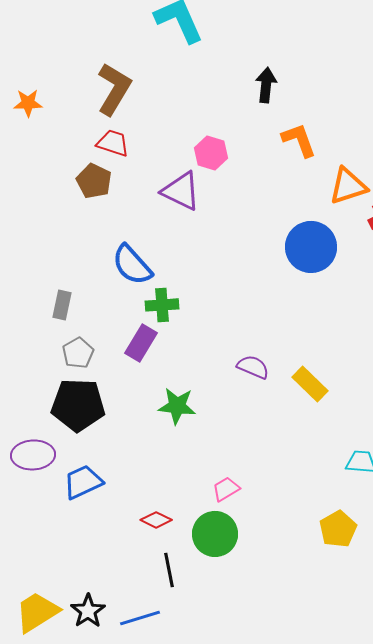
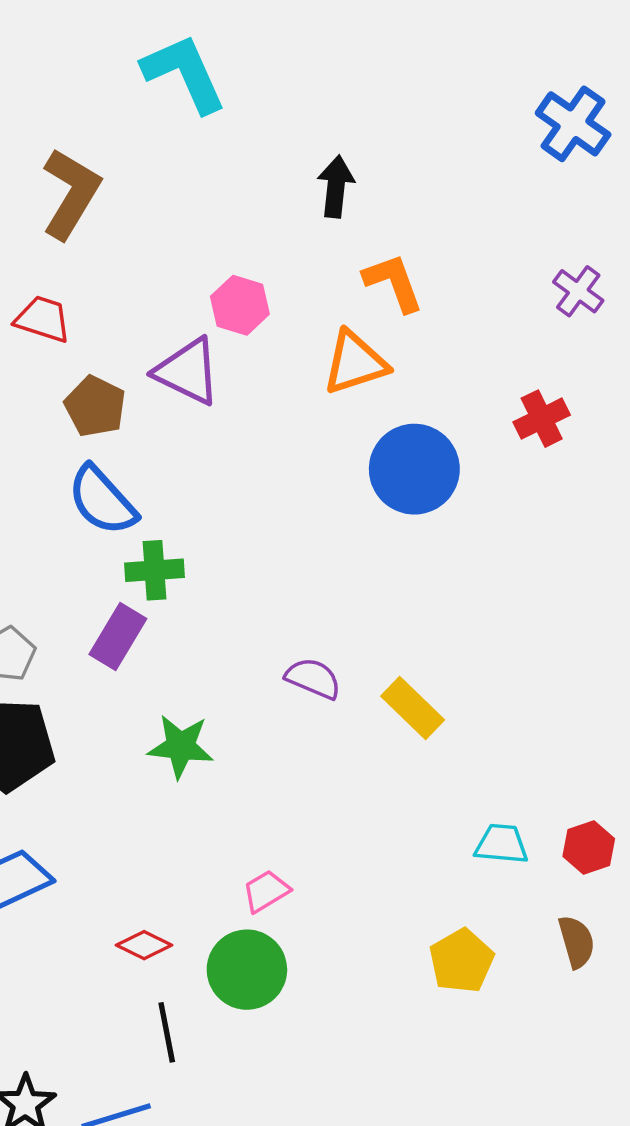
red trapezoid: (113, 143) -> (43, 319), moved
brown pentagon: (94, 181) -> (95, 406), moved
orange triangle: (348, 186) -> (355, 363), moved

